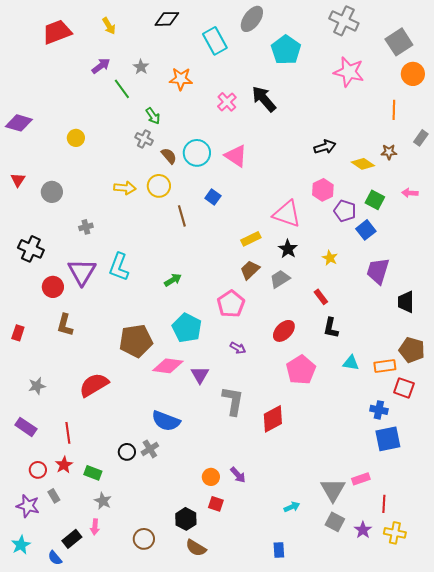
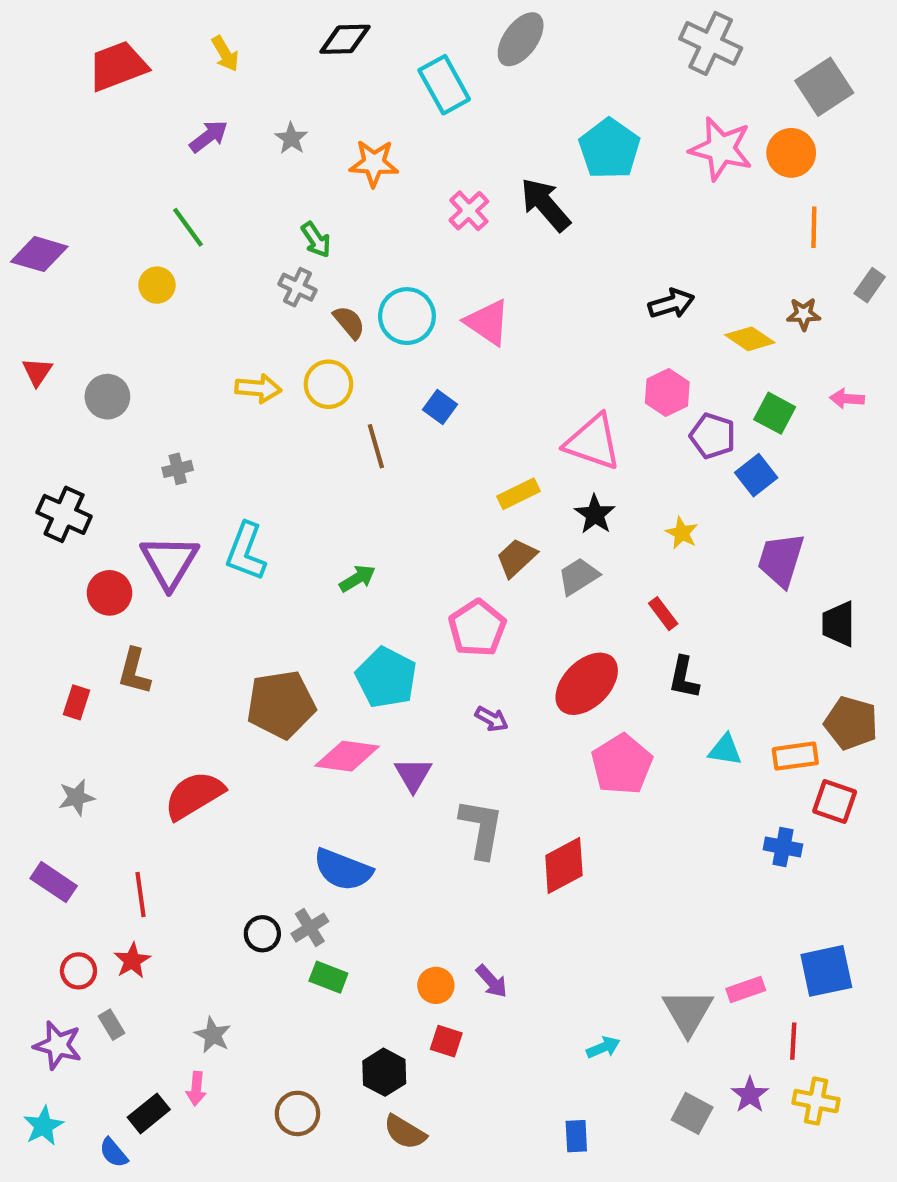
cyan pentagon: (286, 50) -> (609, 149), moved
orange circle: (413, 74) -> (791, 153), moved
green line: (122, 89) -> (188, 227), moved
red ellipse: (284, 331) -> (587, 684), size x1.4
red rectangle: (18, 333) -> (76, 702), moved
blue square: (388, 439) -> (826, 971), moved
green rectangle: (93, 473) -> (328, 977), moved
gray square: (335, 522) -> (692, 1113), moved

